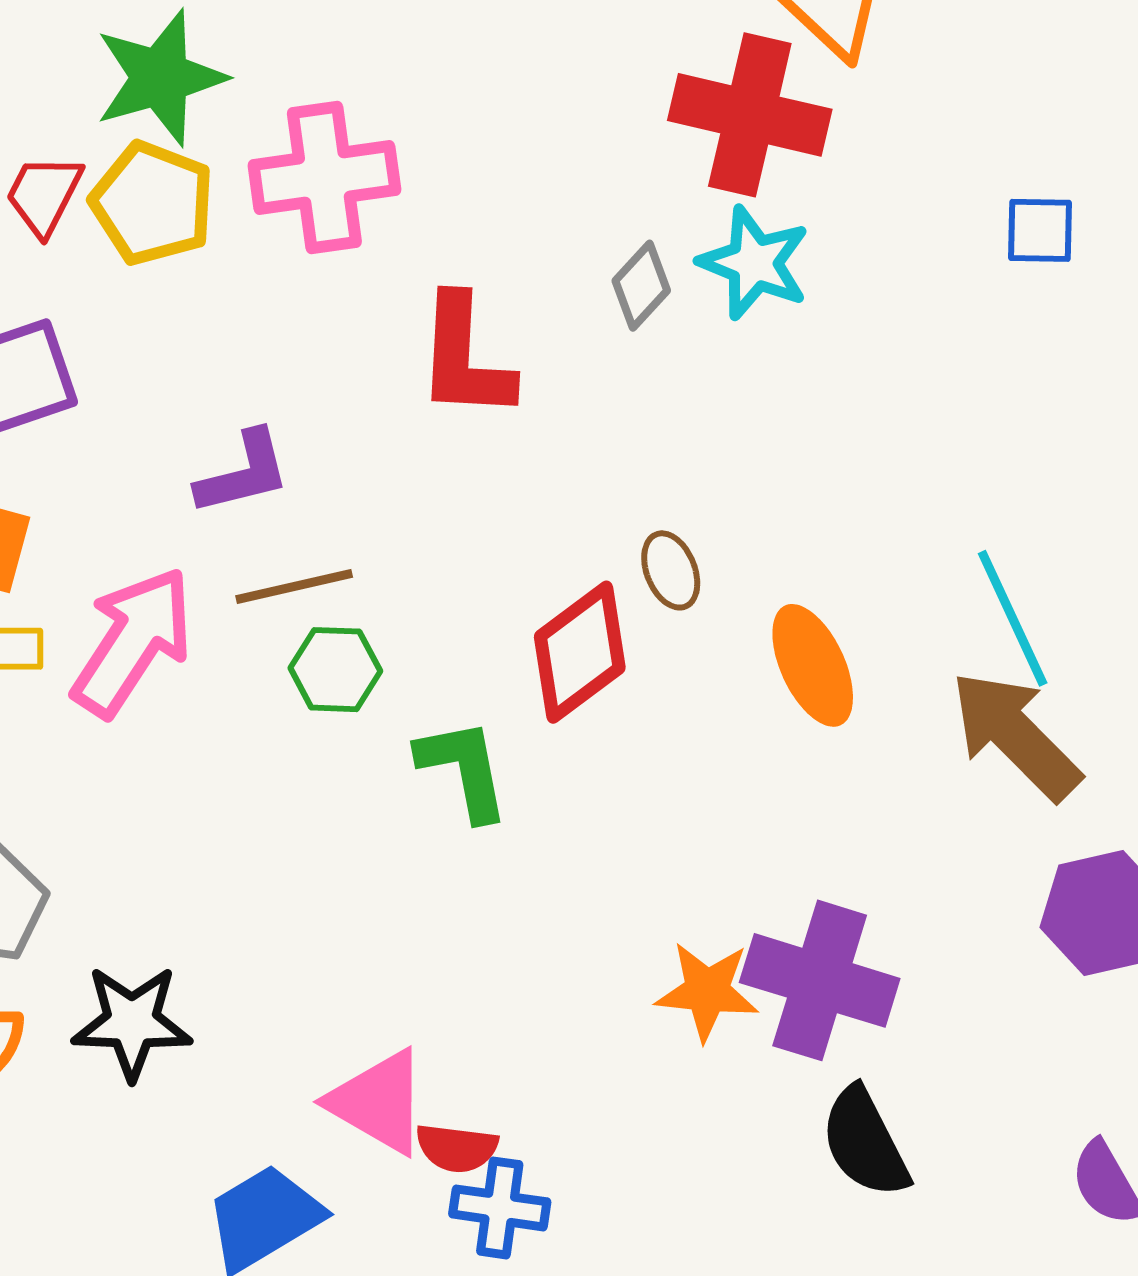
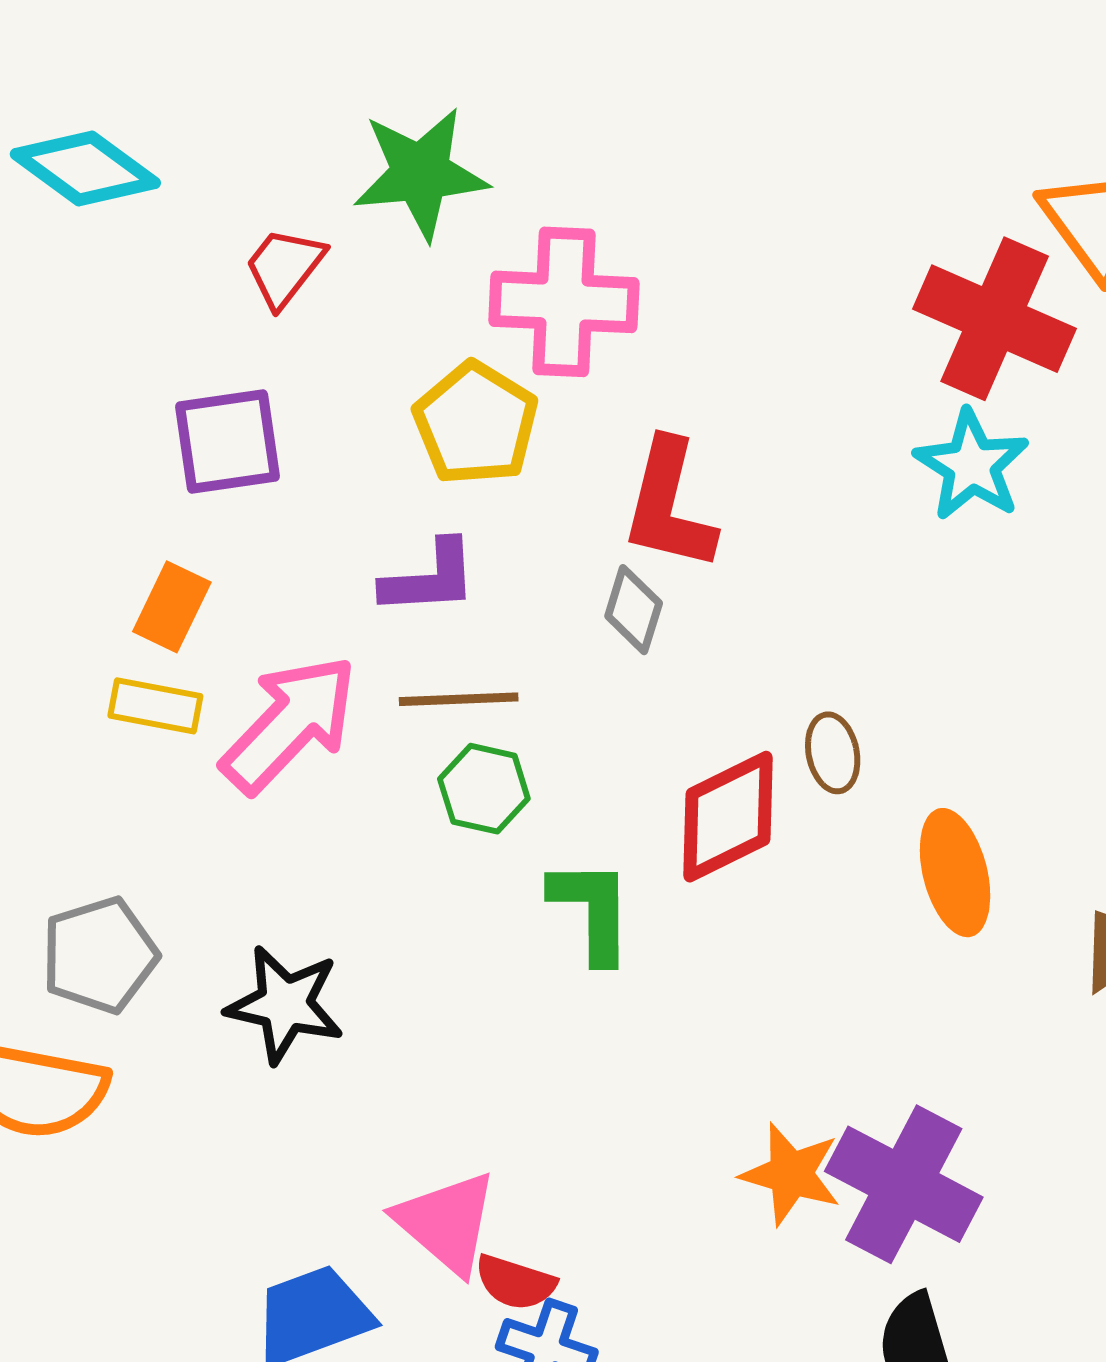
yellow pentagon: (152, 203) -> (476, 423), moved
gray diamond: (641, 286) -> (634, 610), moved, turned -36
black star: (132, 1022) -> (285, 1004), moved

